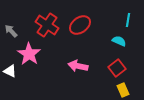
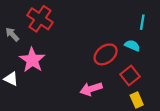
red cross: (47, 25) -> (40, 19), moved
red ellipse: (80, 25) -> (106, 54), moved
pink arrow: (78, 66) -> (91, 89), moved, turned -30

